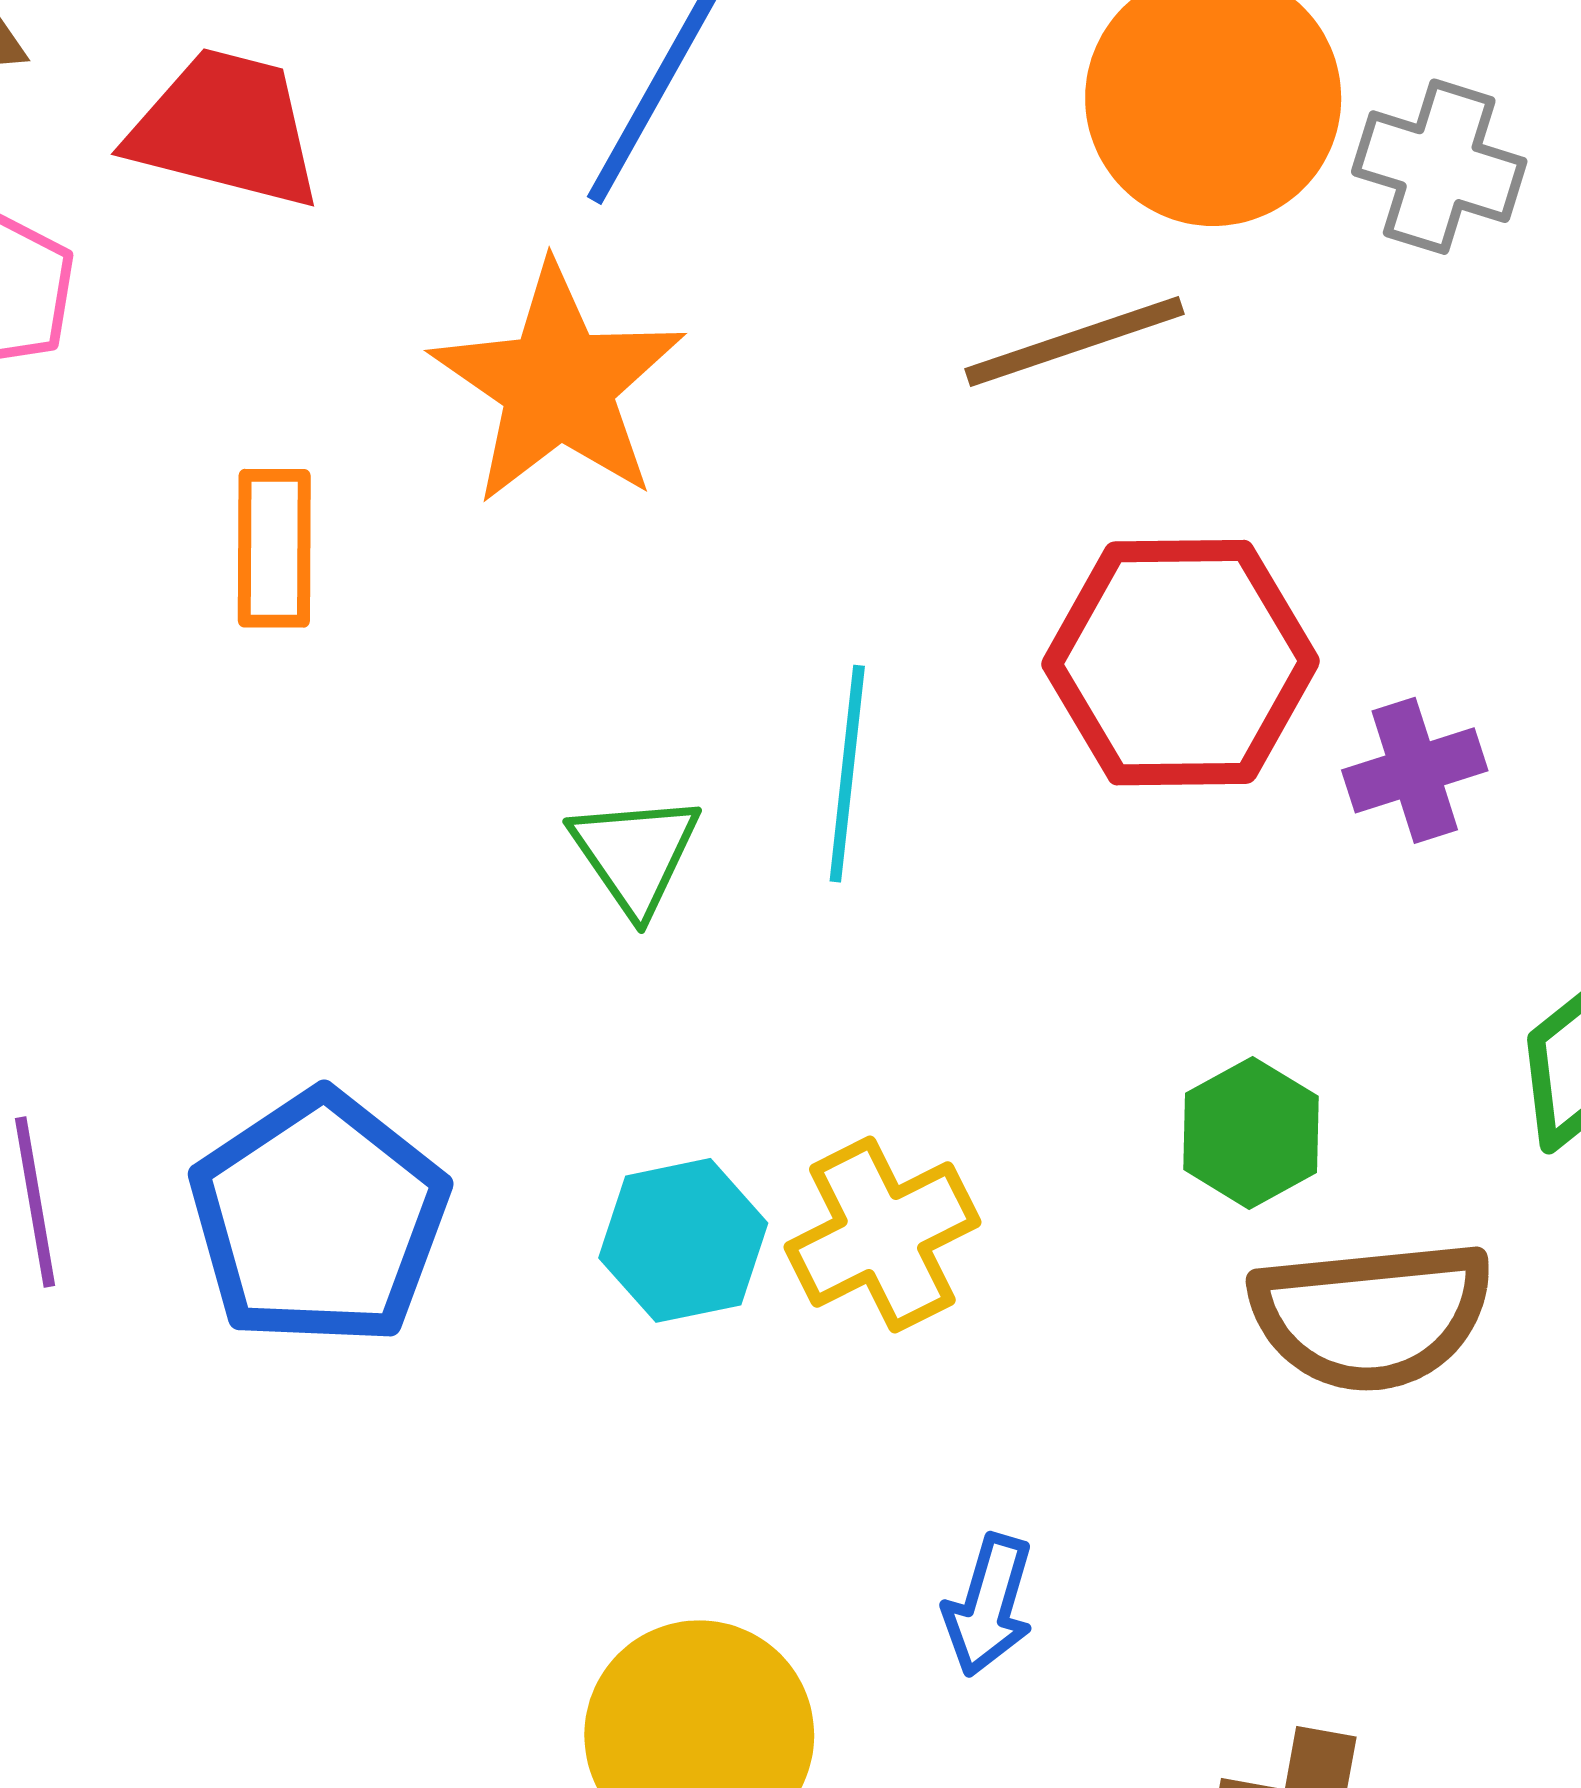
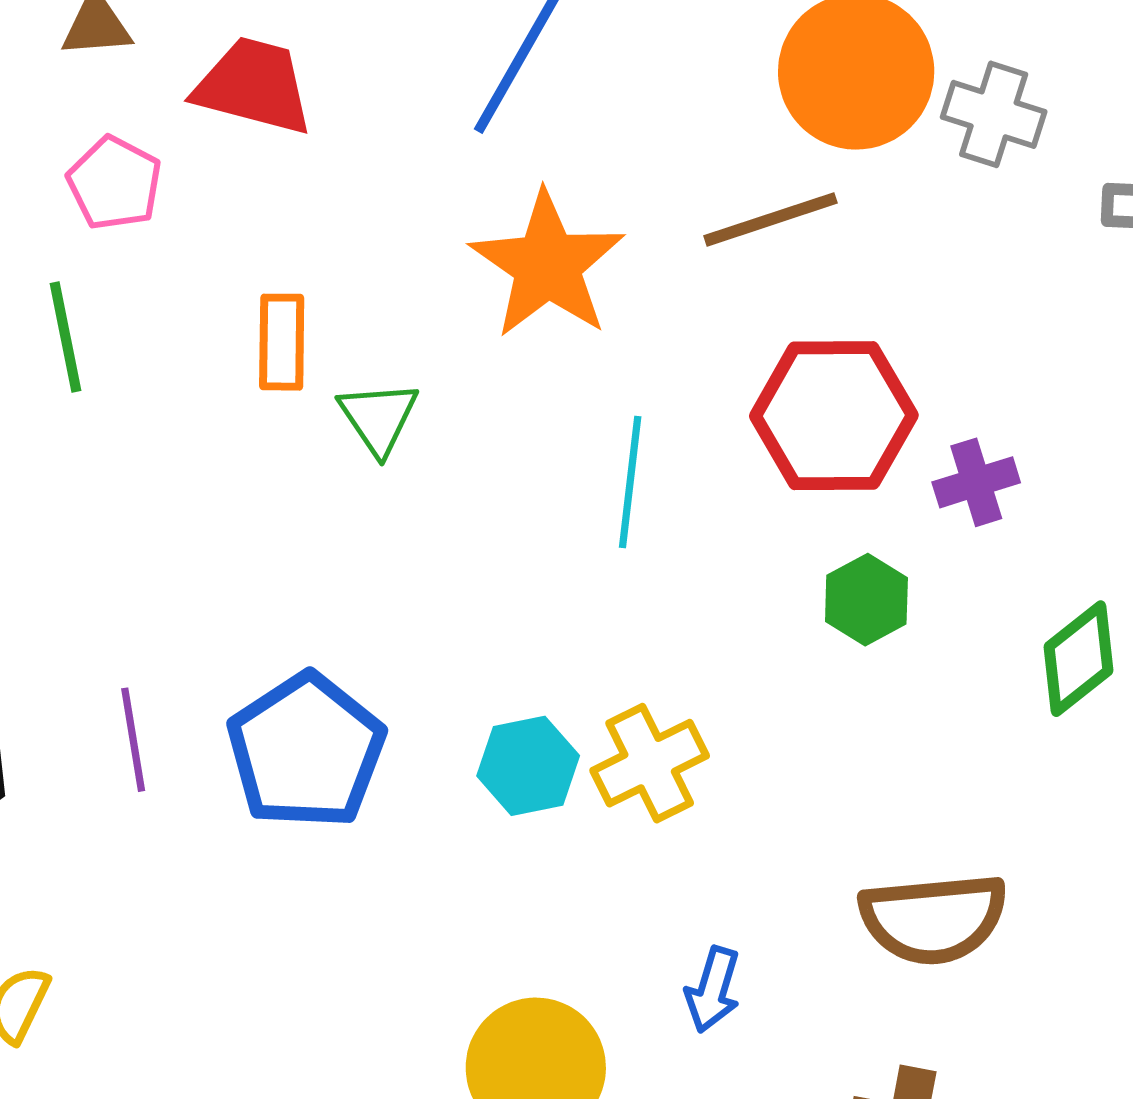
orange star: (558, 384) -> (547, 265), moved
green triangle: (635, 854) -> (378, 418), moved
green hexagon: (1251, 1133) -> (866, 600), moved
brown semicircle: (1371, 1315) -> (933, 919), moved

